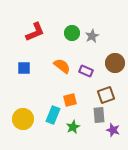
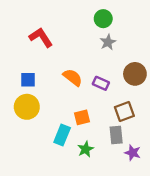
red L-shape: (35, 32) -> (41, 37), turned -100
green circle: (72, 33) -> (103, 19), moved
yellow circle: (23, 119) -> (27, 107), moved

